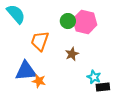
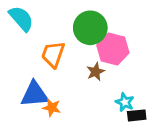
green circle: (68, 21) -> (90, 28), size x1.6
pink hexagon: (85, 22) -> (113, 49), moved

